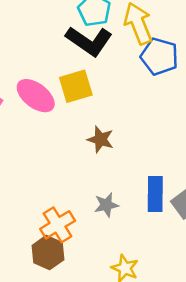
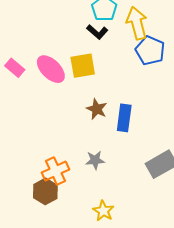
black L-shape: (89, 41) -> (97, 32), size x0.6
blue rectangle: (155, 194) -> (124, 118), moved

